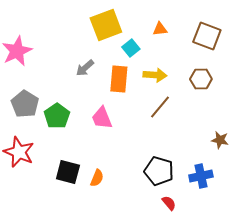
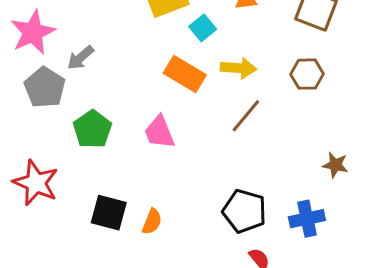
gray arrow: (85, 68) -> (80, 58), moved
orange rectangle: (119, 79) -> (185, 74), turned -64
gray pentagon: (25, 104) -> (45, 87), moved

